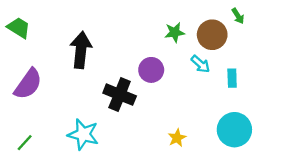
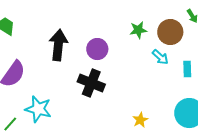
purple circle: (151, 70) -> (97, 49), moved
cyan star: (83, 134) -> (38, 109), moved

